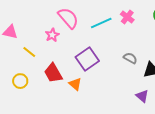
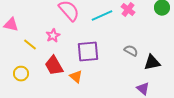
pink star: (52, 35) -> (53, 36), moved
purple square: (87, 59) -> (88, 52), turned 30

